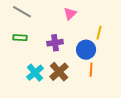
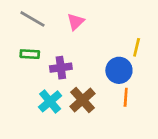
pink triangle: (70, 14) -> (76, 22), moved
purple cross: (55, 43) -> (61, 68), moved

